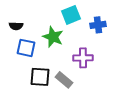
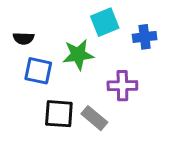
green star: (53, 37) -> (78, 55), turned -30

